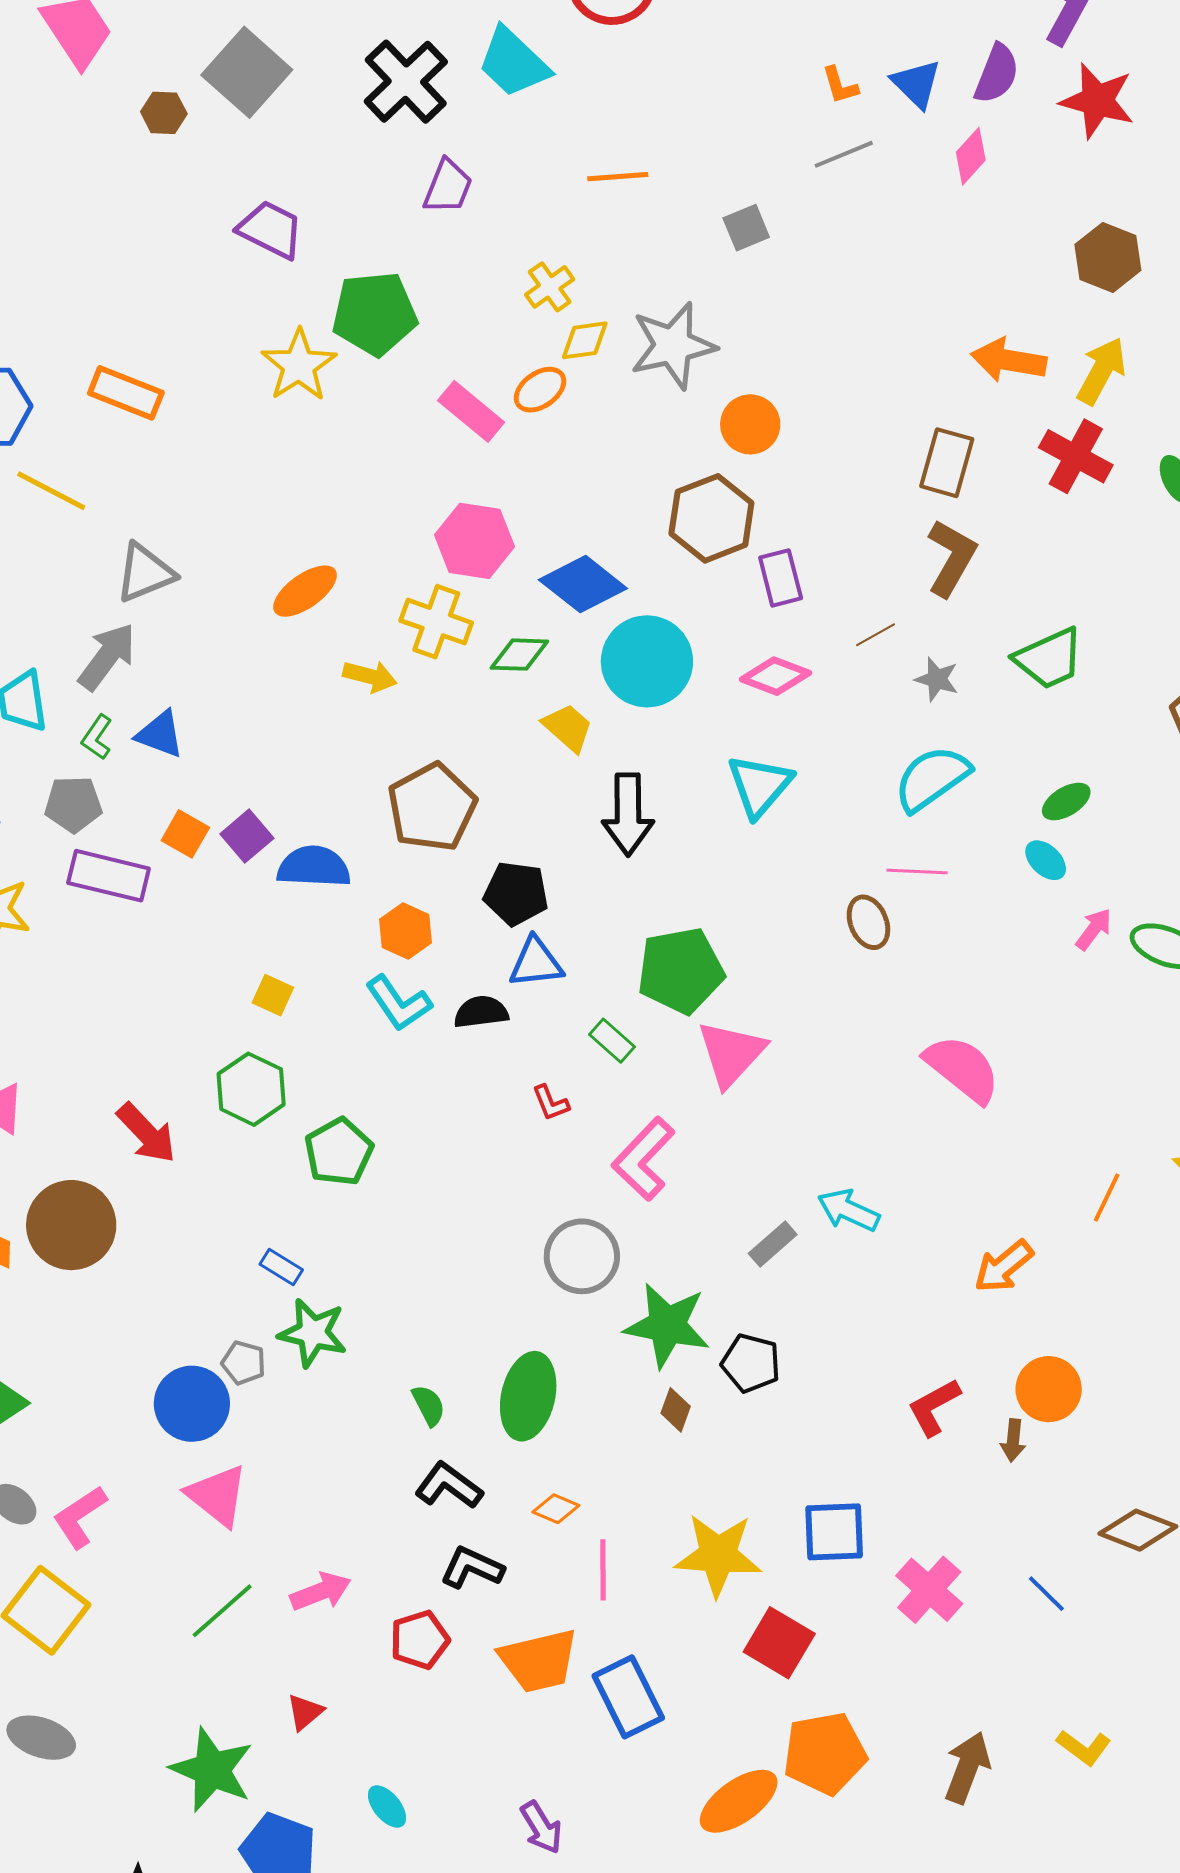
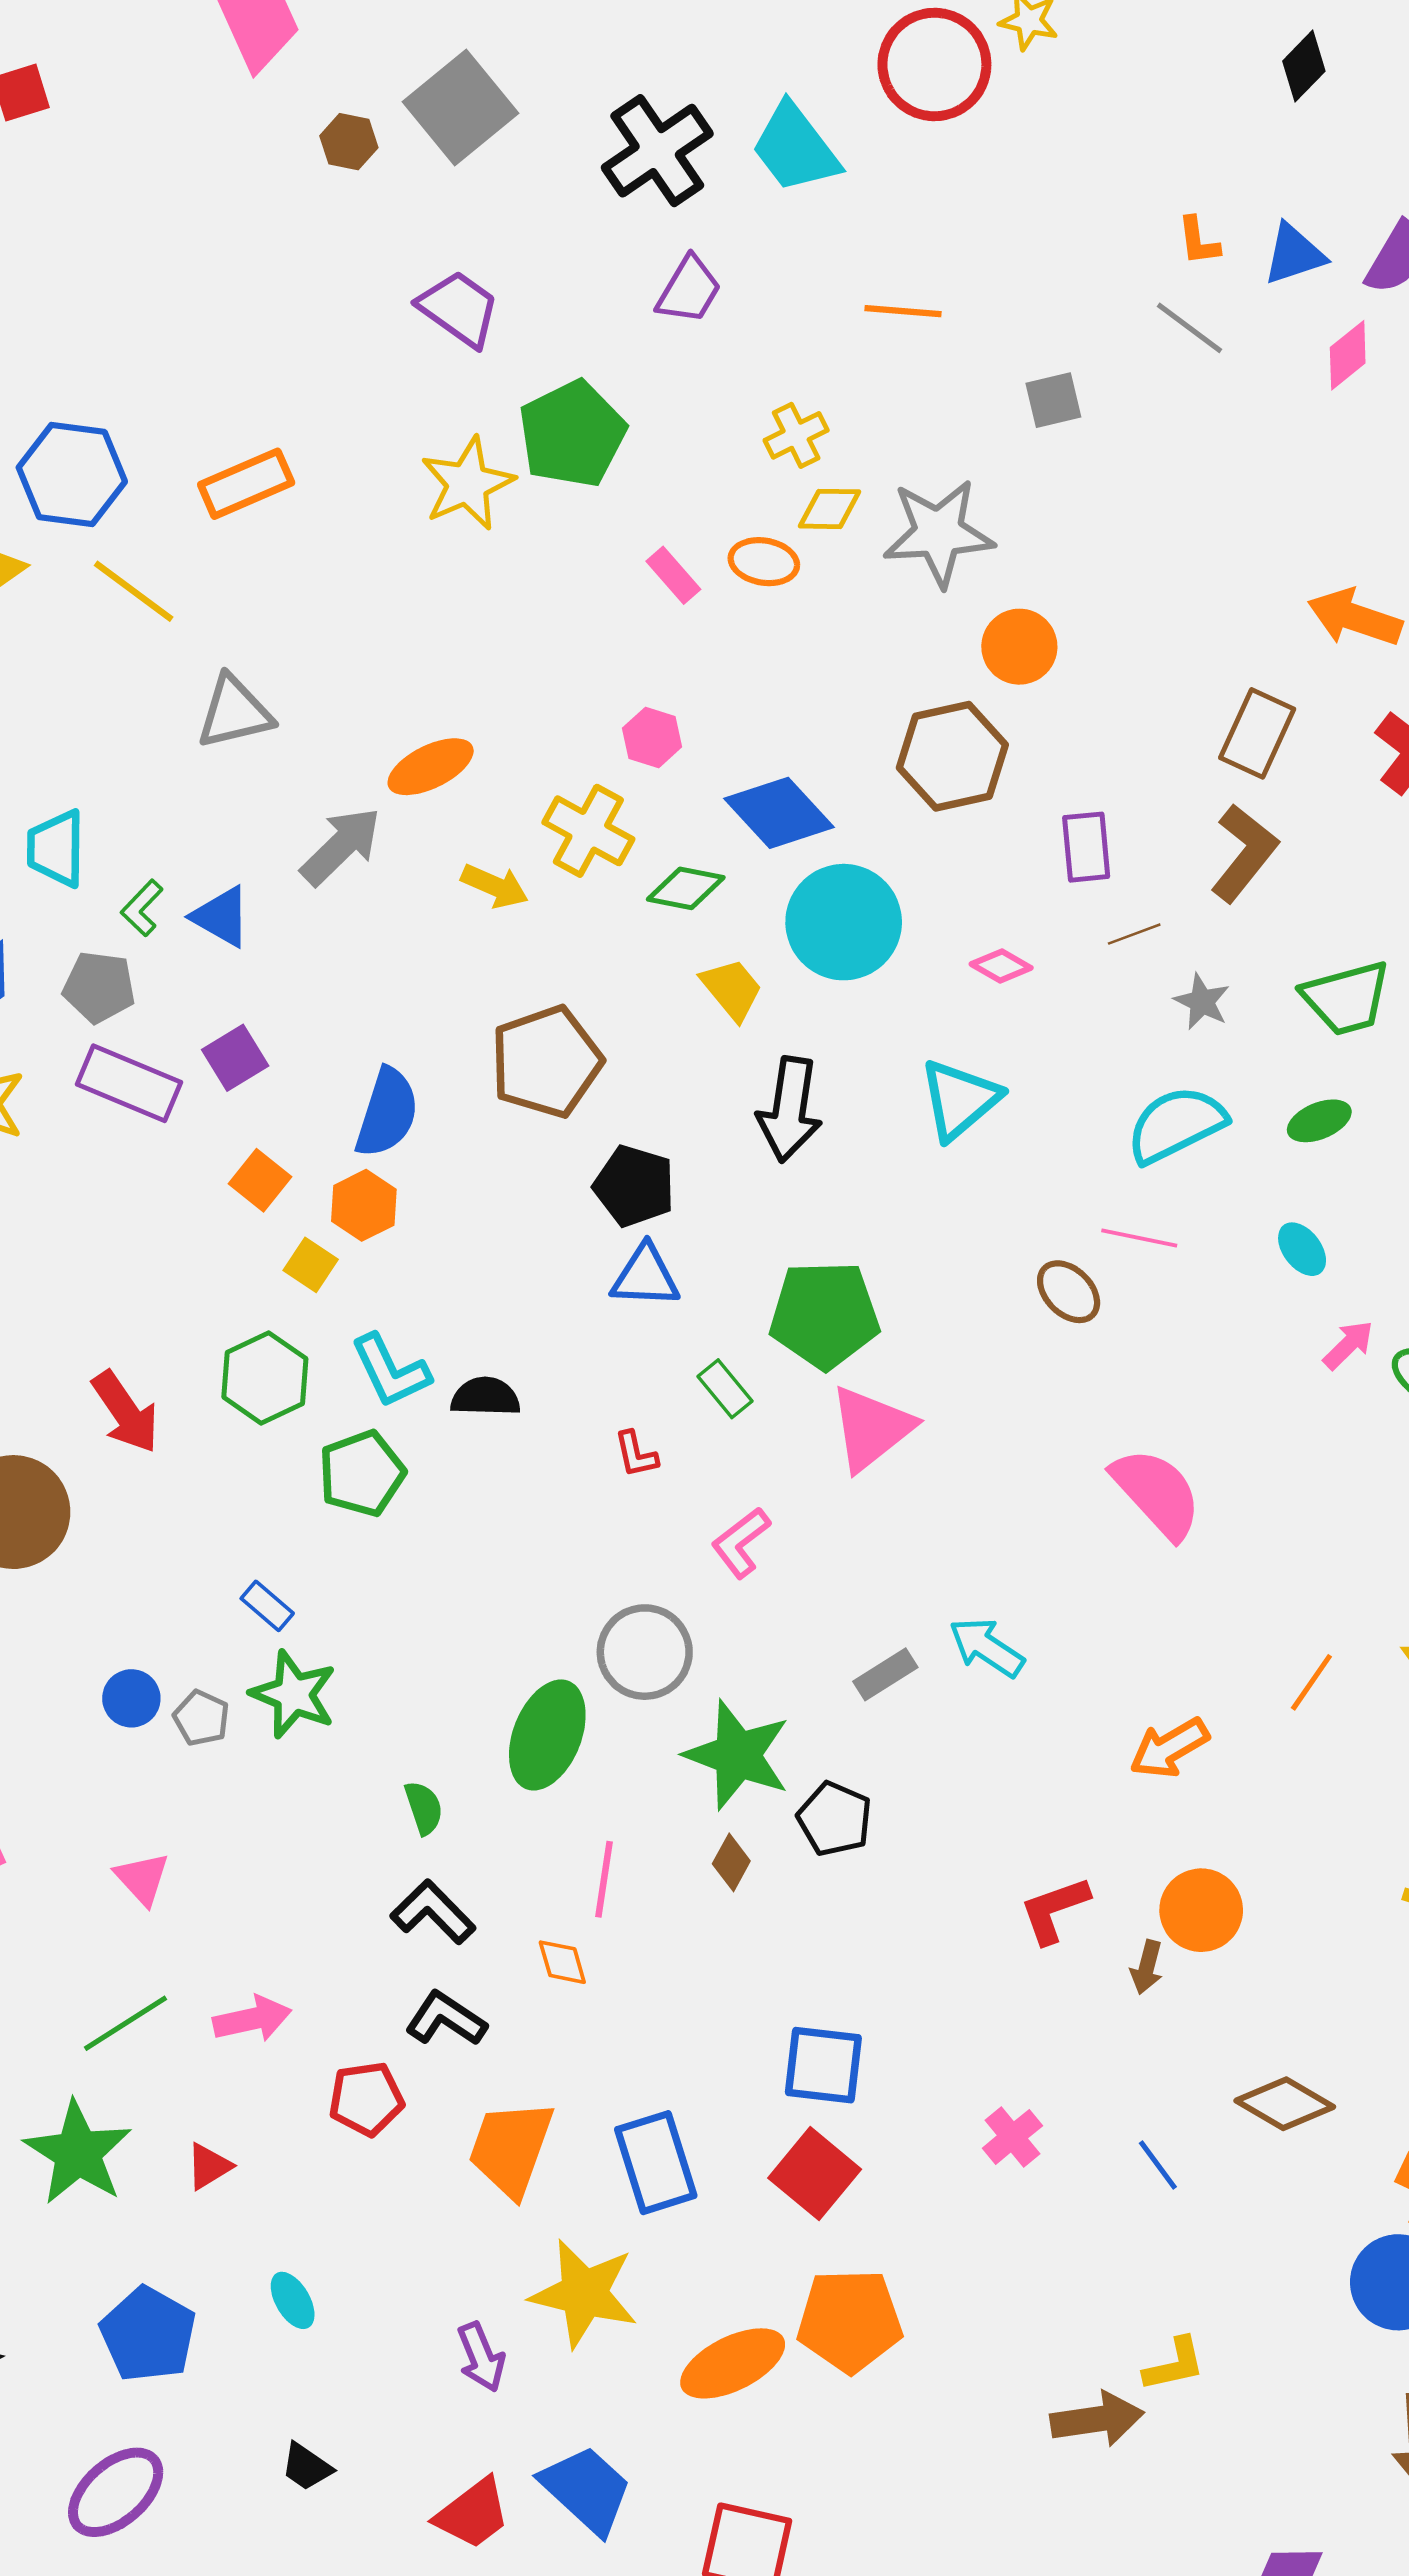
blue triangle: (916, 84) -> (1294, 254), turned 48
gray line: (844, 154) -> (1189, 328), turned 50
green pentagon: (375, 314) -> (572, 434), turned -30
orange ellipse: (540, 390) -> (764, 562), turned 36
orange rectangle: (126, 393) -> (246, 484), turned -54
pink rectangle: (471, 411) -> (673, 575), size x0.7
pink hexagon: (474, 541) -> (652, 738), size x0.6
purple rectangle: (781, 578) -> (1086, 847), moved
gray arrow: (107, 657) -> (341, 846), moved
pink diamond: (775, 676) -> (1001, 966), size x0.7
green ellipse: (1066, 802) -> (1319, 1121), moved
orange square: (185, 834) -> (260, 1180), moved
purple square: (247, 836) -> (235, 1058), moved
blue semicircle: (314, 867) -> (387, 1113), turned 96
brown ellipse: (868, 922) -> (1069, 1292), turned -32
orange hexagon: (406, 931) -> (364, 1205), moved
cyan L-shape: (399, 1003) -> (390, 1371), moved
black semicircle: (481, 1012) -> (485, 1397), moved
pink L-shape: (643, 1159) -> (741, 1543), size x0.7
green ellipse: (528, 1396) -> (547, 1735), moved
blue circle: (192, 1404) -> (131, 1698), moved, size x0.6
pink triangle: (217, 1495) -> (142, 1879), size x0.7
orange diamond: (556, 1509) -> (562, 1962), turned 42
blue square: (834, 1532) -> (823, 2065), moved
yellow star: (718, 1555) -> (584, 2293), moved
pink line: (603, 1570) -> (604, 1879), moved
pink cross: (929, 1590) -> (1012, 2137), size x0.7
orange trapezoid: (539, 1661) -> (511, 2148), turned 114
blue rectangle: (628, 1697) -> (656, 2163), moved
yellow L-shape: (1084, 1747) -> (1174, 2364), turned -58
brown arrow: (967, 1768) -> (1097, 2419), moved, turned 52
green star: (212, 1770) -> (78, 2153), moved

